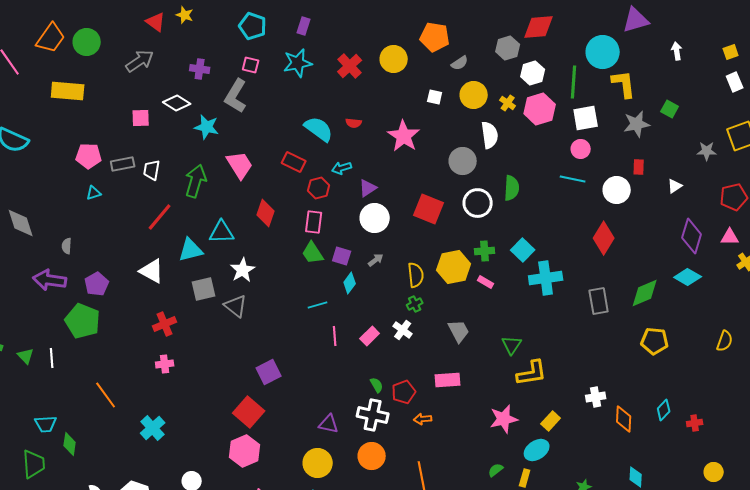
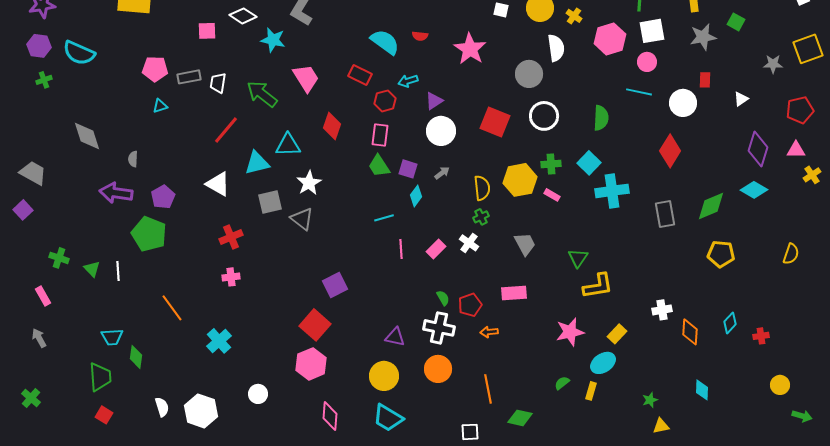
pink hexagon: (540, 109) -> (610, 39), moved
green arrow: (196, 181) -> (262, 94), turned -68
green semicircle: (512, 188) -> (601, 118), moved

